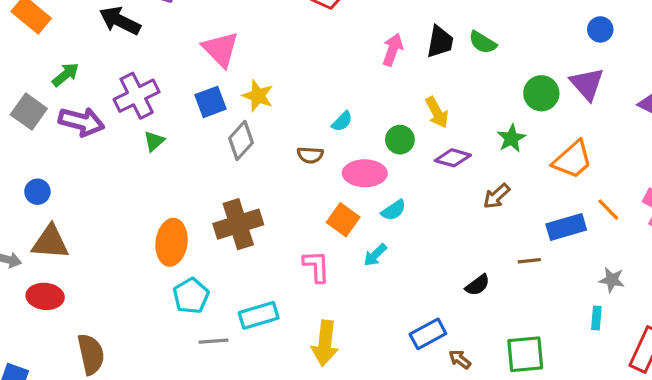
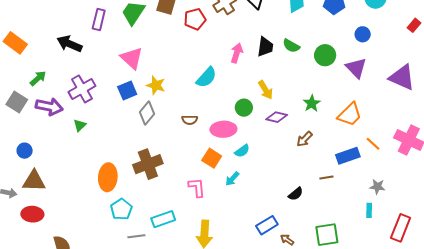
green circle: (541, 93) -> (325, 55), moved
cyan semicircle: (342, 121) -> (206, 77), moved, size x1.6
green triangle: (154, 141) -> (80, 125), moved

